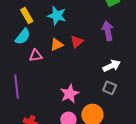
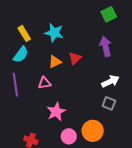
pink triangle: (36, 56) -> (44, 83), moved
purple line: (17, 86) -> (15, 85), moved
pink star: (70, 94) -> (56, 112), moved

